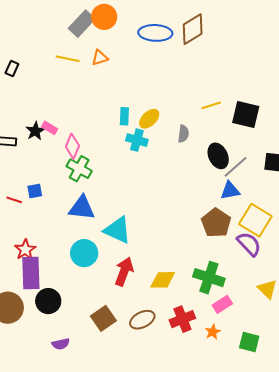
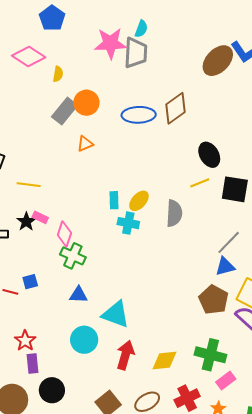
yellow line: (68, 59) -> (29, 185), moved
gray semicircle: (183, 134) -> (174, 213), size x1.5
black ellipse: (218, 156) -> (209, 155), moved
blue triangle: (82, 208) -> (78, 295), size x0.7
purple rectangle: (31, 273) -> (33, 364), size x0.6

